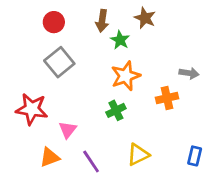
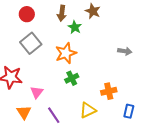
orange star: (126, 76) -> (66, 53), moved
orange cross: (167, 98) -> (109, 91), moved
orange triangle: (50, 157) -> (24, 112), turned -42

